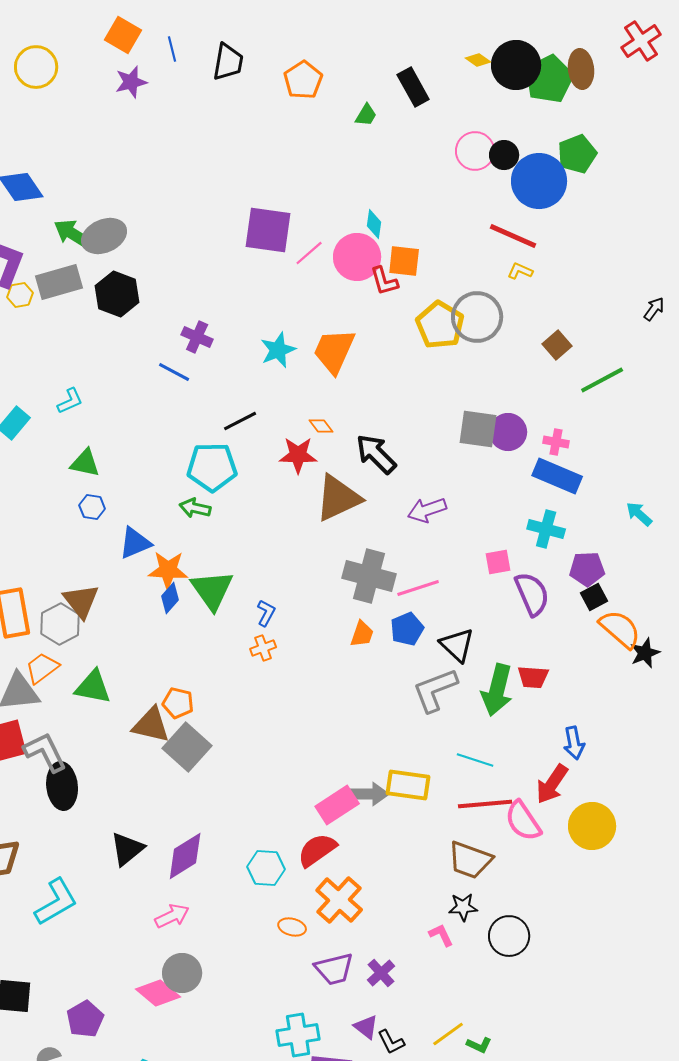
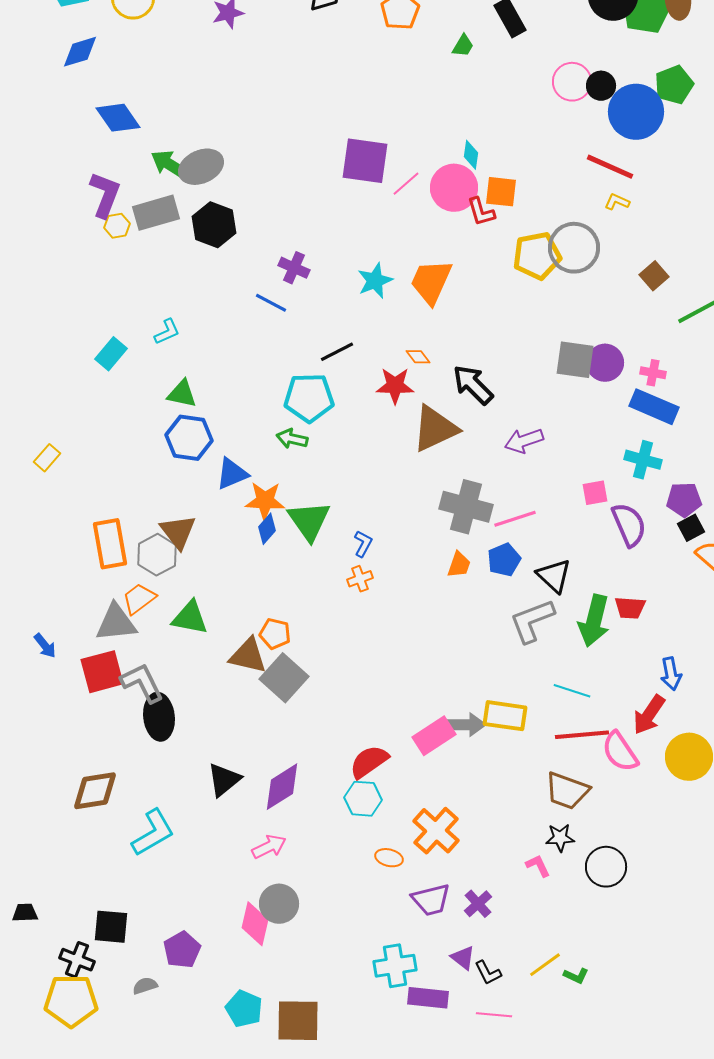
yellow pentagon: (440, 325) -> (537, 256), turned 30
blue hexagon: (92, 507) -> (189, 438), size x1.8
red semicircle: (317, 850) -> (369, 762), moved
pink diamond: (158, 993) -> (255, 924), turned 63

